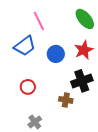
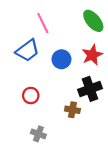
gray cross: (35, 122) -> (38, 134), turned -32

